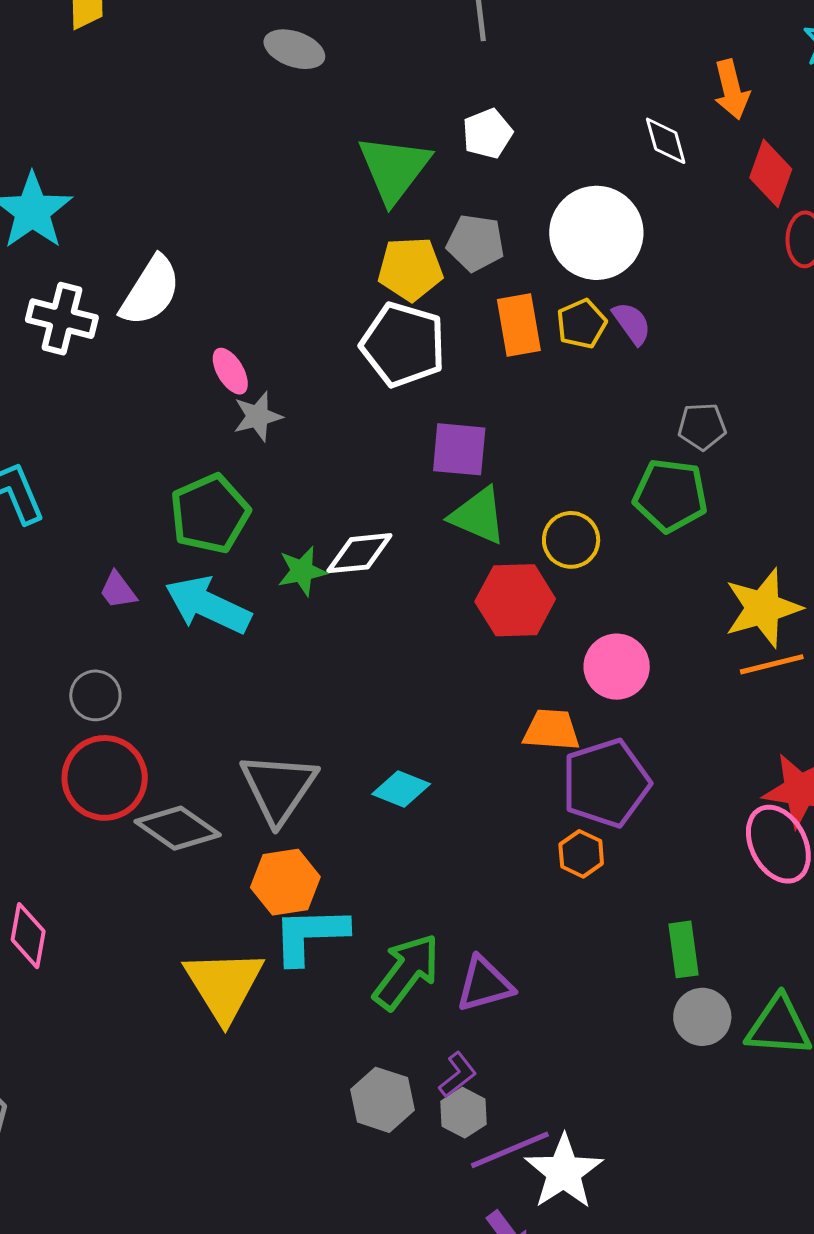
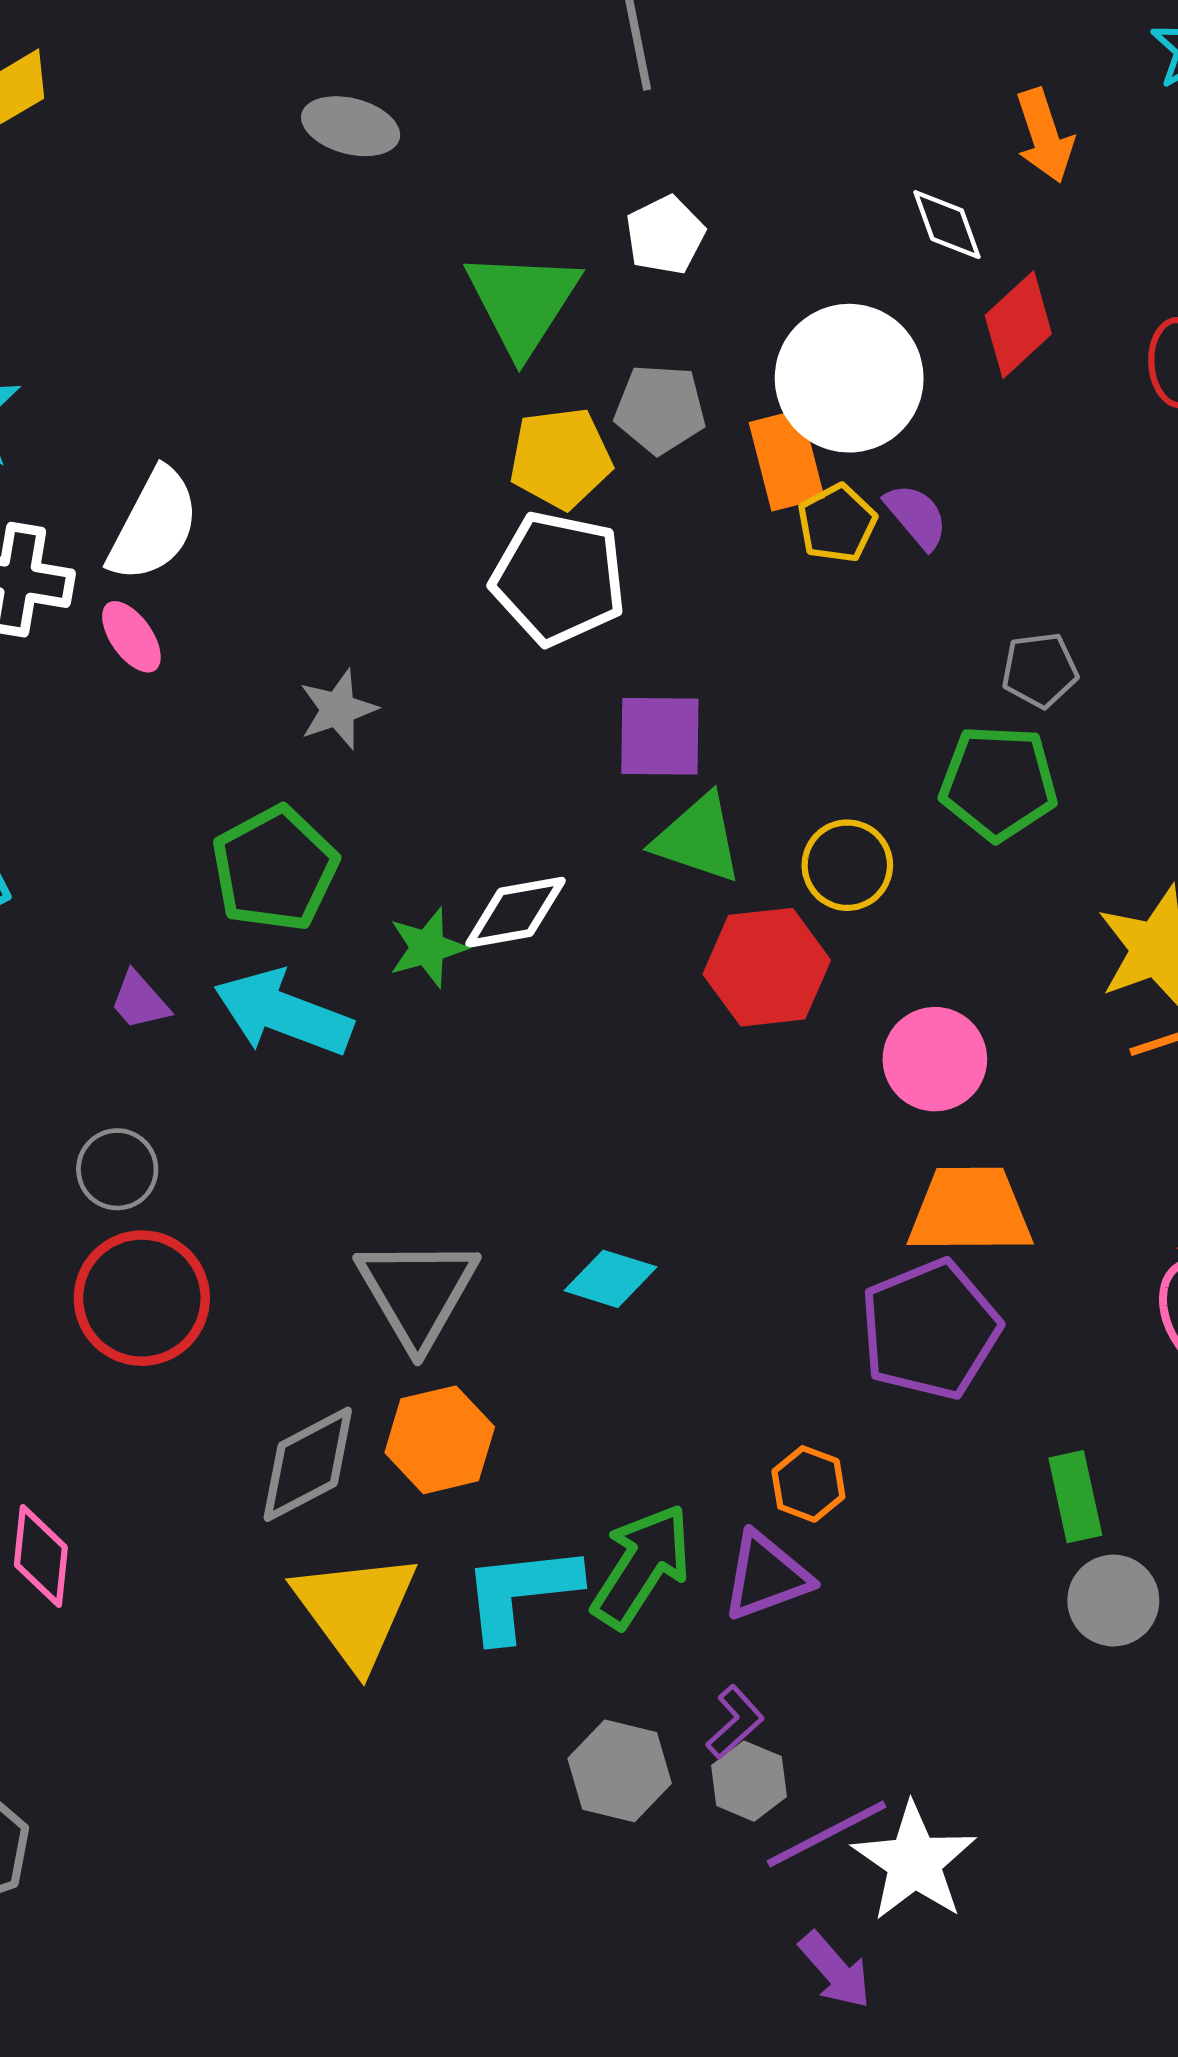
red diamond: (771, 173) -> (1018, 325), moved, turned 32
orange rectangle: (519, 325) -> (787, 460), moved
pink ellipse: (230, 371) -> (131, 637), moved
orange trapezoid: (551, 730) -> (970, 1210), moved, size x1.4
purple pentagon: (606, 783) -> (930, 1329), moved
gray diamond: (178, 828) -> (308, 1464), moved, turned -58
orange hexagon: (581, 854) -> (808, 1484), moved
cyan L-shape: (310, 935) -> (521, 1592), moved

